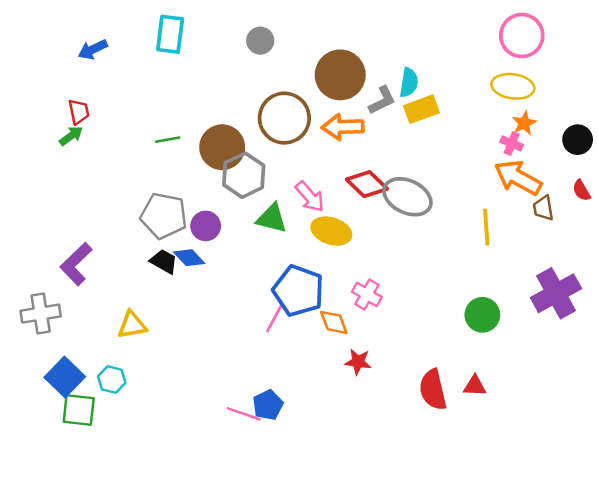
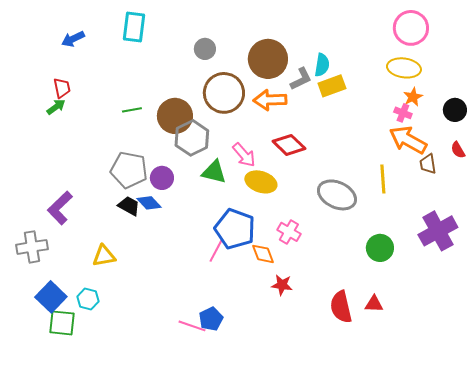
gray circle: (260, 41) -> (205, 49), moved
gray ellipse: (407, 197) -> (337, 195), moved

